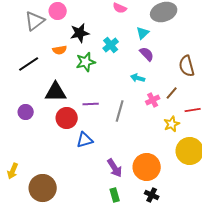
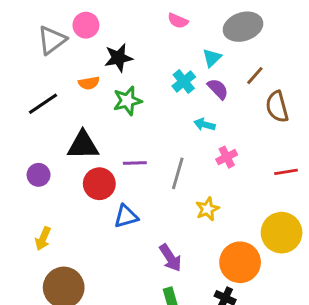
cyan cross: (111, 45) -> (184, 81), moved
brown line: (172, 93) -> (255, 76), moved
yellow star: (172, 124) -> (207, 209), moved
orange circle: (147, 167) -> (240, 262), moved
yellow arrow: (13, 171) -> (43, 239), moved

